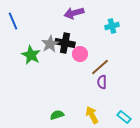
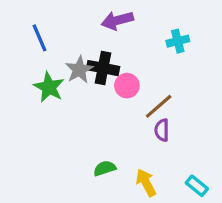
blue line: (13, 21) -> (39, 38), moved
green semicircle: (57, 115) -> (105, 168), moved

